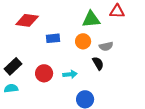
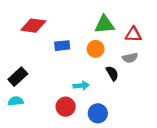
red triangle: (117, 11) -> (133, 34), moved
gray semicircle: (106, 46) -> (130, 58), moved
red circle: (44, 73) -> (66, 107), moved

